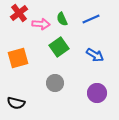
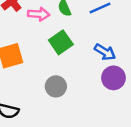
purple circle: (97, 93) -> (114, 78), moved

